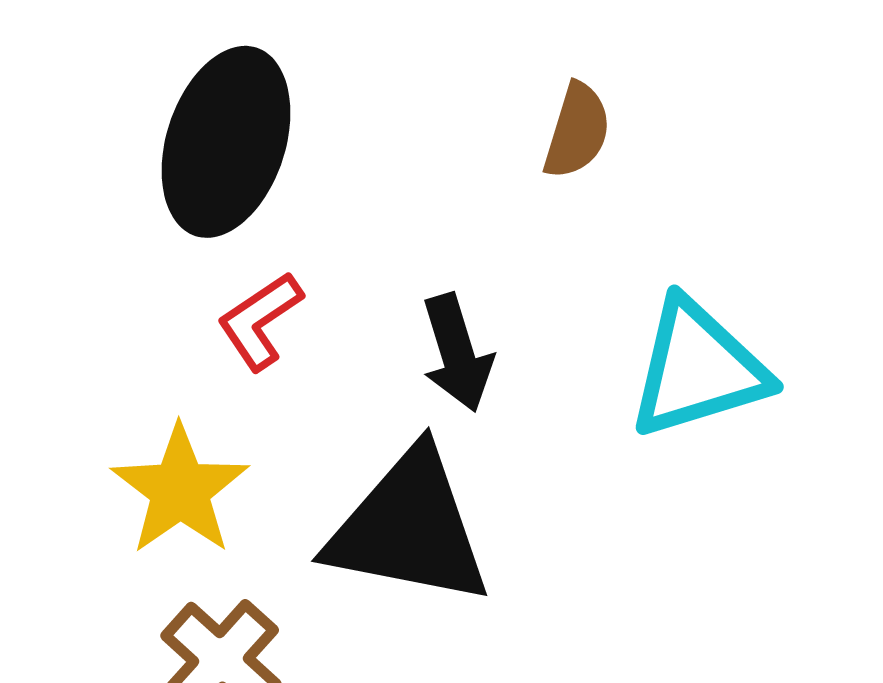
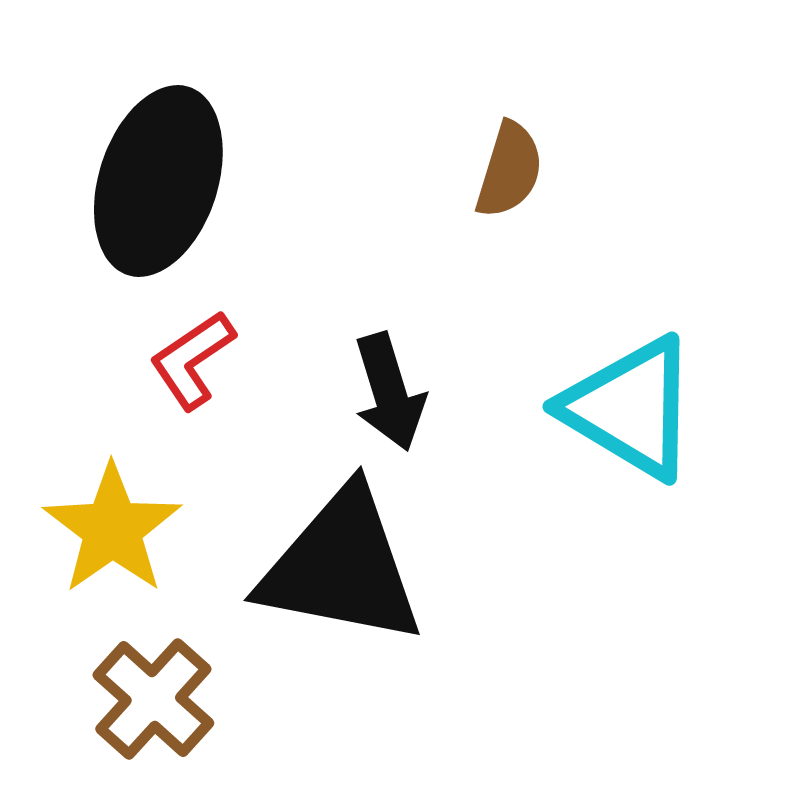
cyan triangle: (698, 369) -> (630, 408), turned 48

